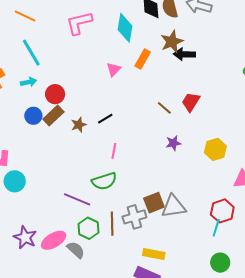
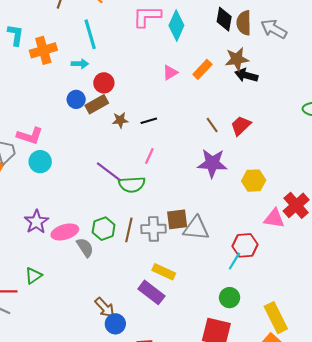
cyan diamond: (125, 28) -> (176, 26), moved
purple star: (173, 143) -> (212, 163), size x1.8
purple line: (77, 199) -> (109, 172), moved

